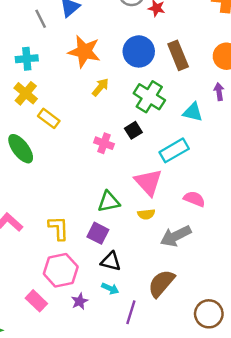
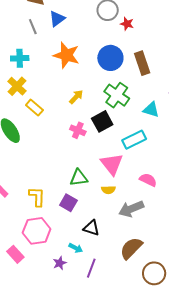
yellow arrow: (100, 87) -> (76, 97), moved
black square: (133, 130) -> (102, 121), size x1.5
black triangle: (111, 261) -> (91, 228), moved
brown semicircle: (161, 283) -> (131, 248), moved
purple star: (80, 301) -> (60, 263), moved

